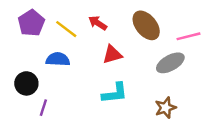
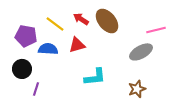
purple pentagon: (31, 23) -> (26, 36), moved, turned -30
brown ellipse: (146, 25) -> (107, 21), moved
red triangle: (112, 54) -> (77, 45), moved

